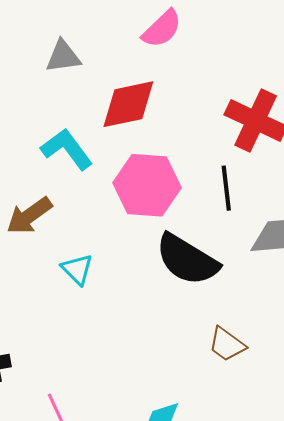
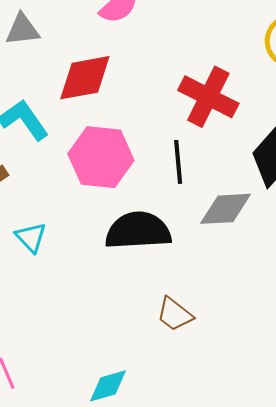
black semicircle: (187, 260) -> (138, 231), turned 144

